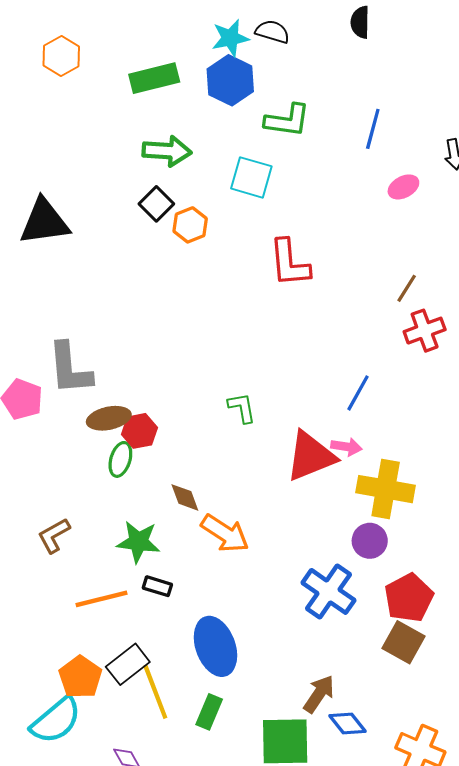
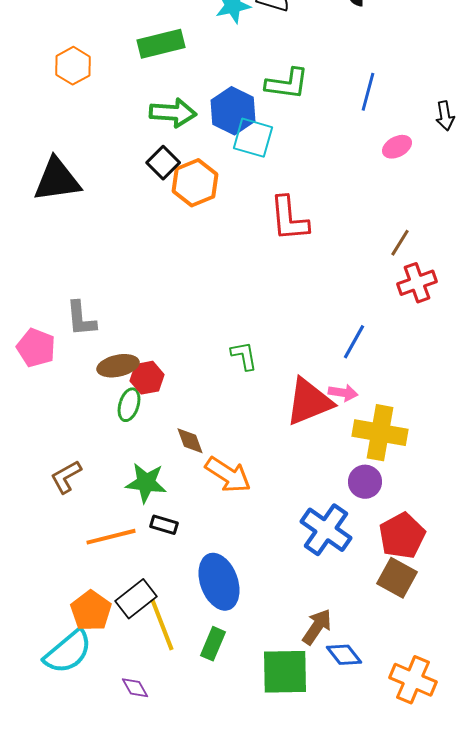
orange hexagon: (61, 56) -> (73, 66), moved
blue hexagon: (230, 80) -> (233, 111), moved
orange hexagon: (190, 225) -> (195, 183), size x1.4
gray L-shape: (70, 369) -> (81, 319), size x0.7

